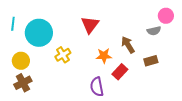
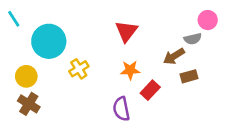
cyan line: (13, 24) -> (14, 19), moved, turned -40
red triangle: (90, 25) -> (126, 31), moved
brown arrow: (128, 45) -> (174, 56), moved, turned -90
brown cross: (23, 83) -> (29, 104), turned -30

